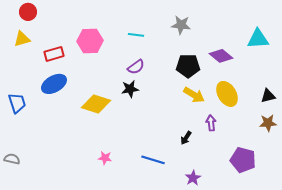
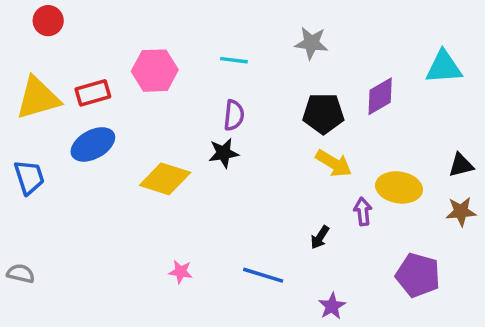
yellow triangle: (22, 39) -> (38, 98), moved, size x1.6
purple diamond: (221, 56) -> (380, 96), turned -70
purple semicircle: (136, 67) -> (234, 115), turned -48
yellow ellipse: (227, 94) -> (399, 187), moved, turned -50

